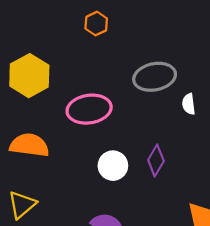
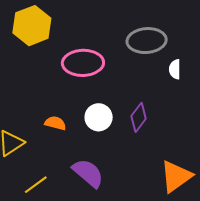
orange semicircle: (29, 145) -> (55, 123), moved, size x0.6

